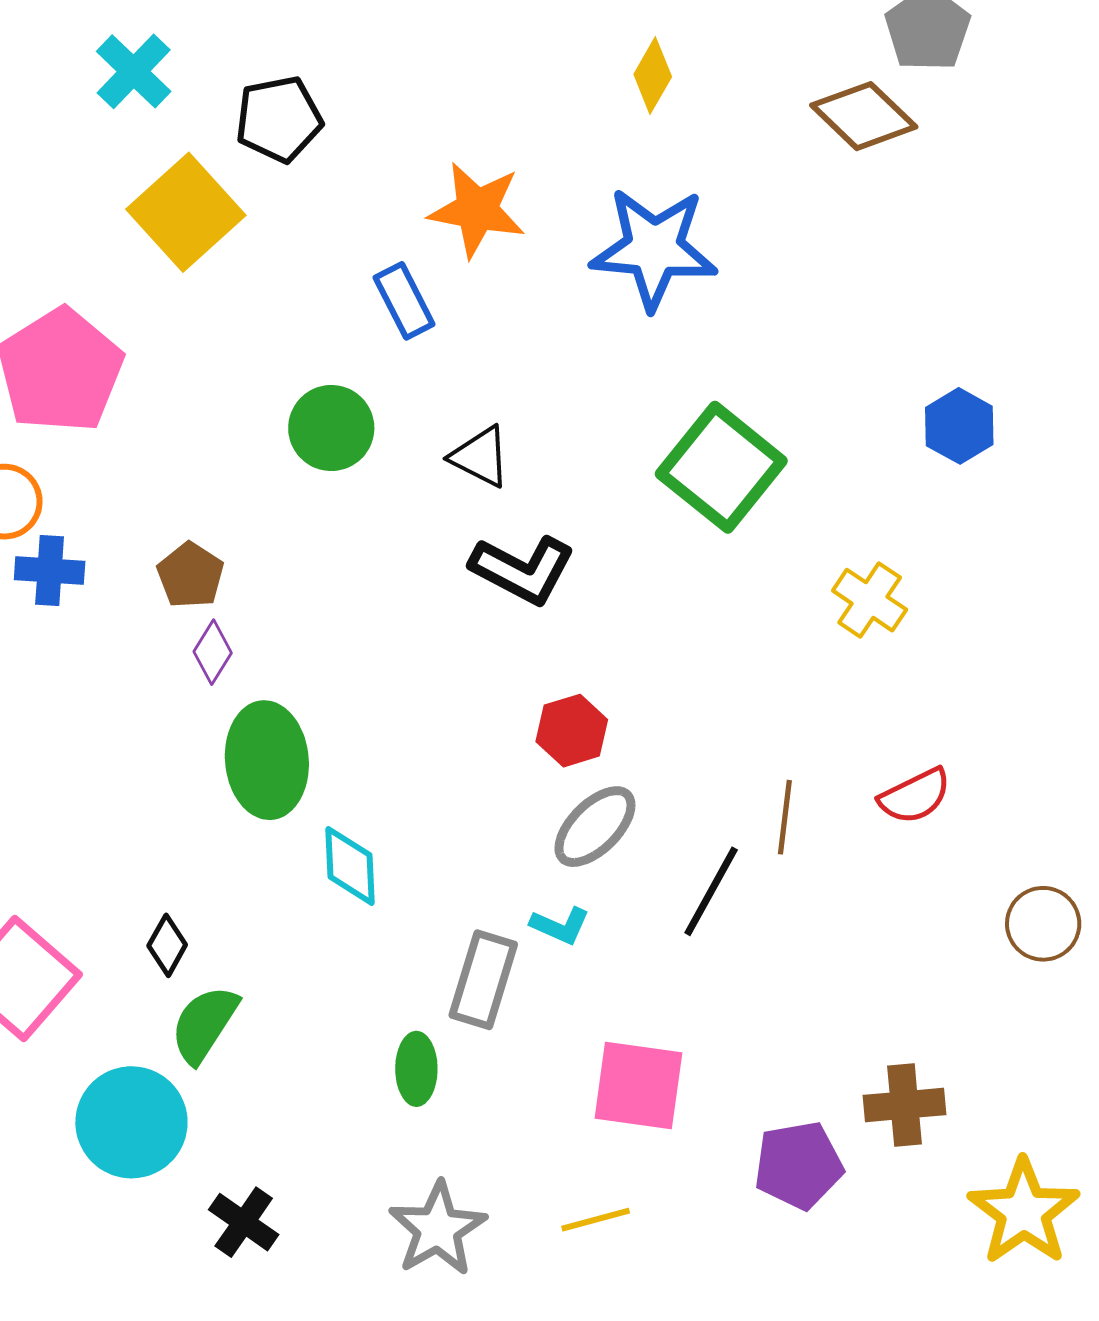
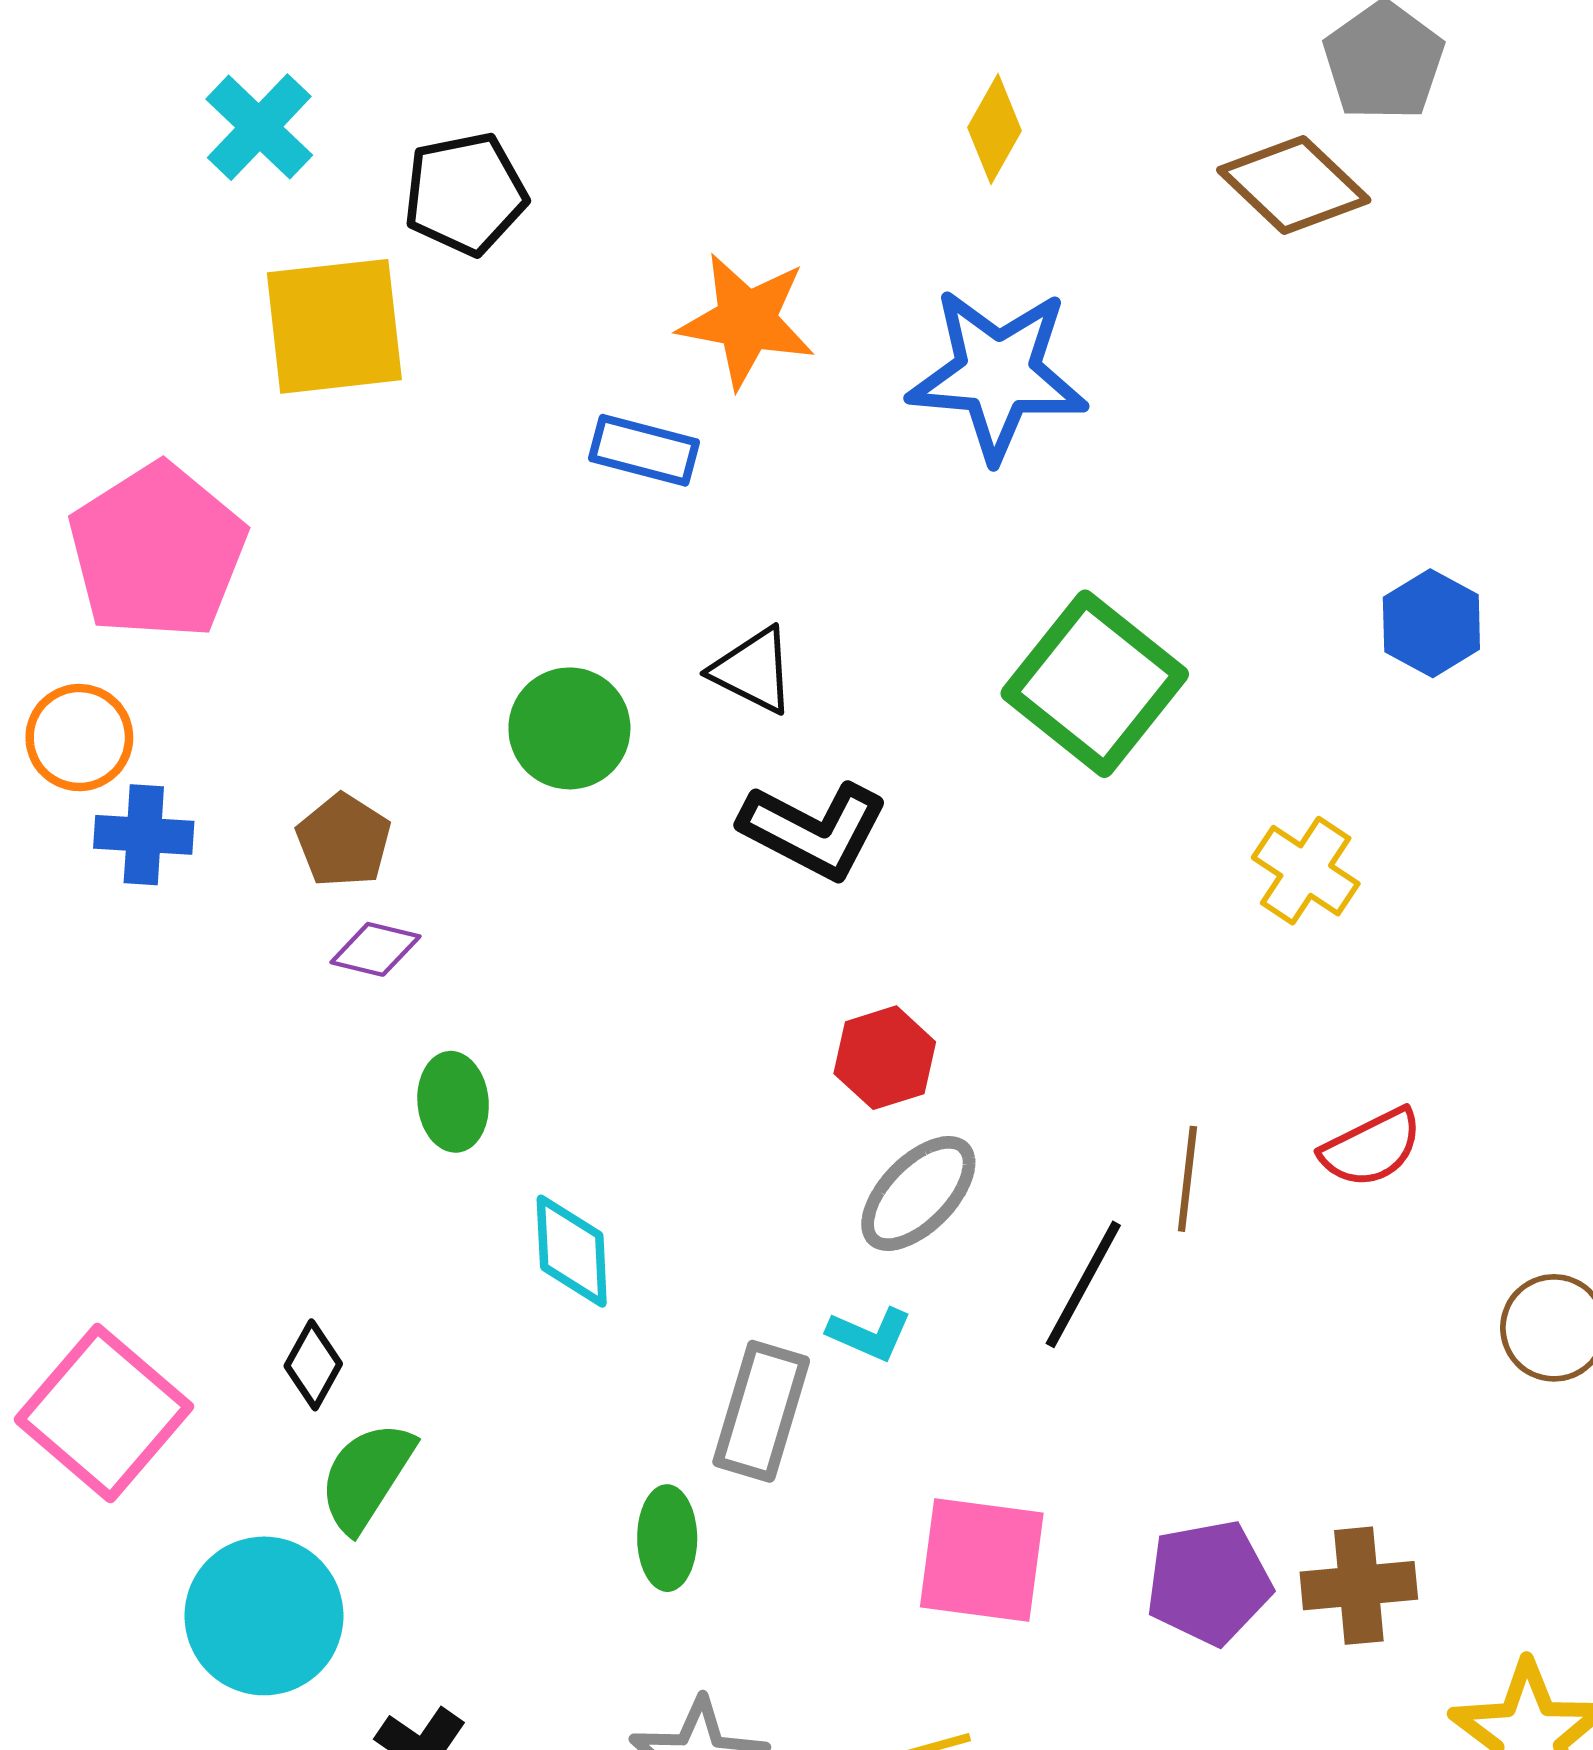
yellow square: (186, 212) -> (334, 326), turned 36
blue rectangle: (404, 301) -> (644, 450), turned -48
green circle: (331, 428) -> (569, 728), moved
purple diamond: (213, 652) -> (375, 949), turned 72
green ellipse: (267, 760) -> (453, 1102), size x0.6
purple pentagon: (799, 1165) -> (1209, 1582), moved

